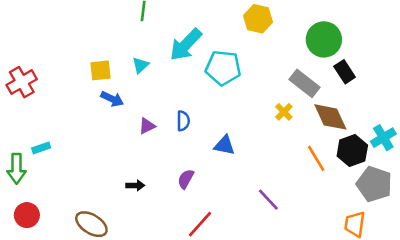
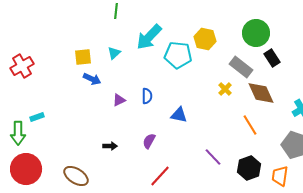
yellow hexagon: (258, 19) -> (205, 39), moved
black hexagon: (352, 151) -> (249, 168), moved
red circle: (27, 215) -> (26, 169), size x1.6

